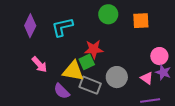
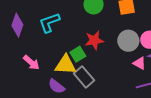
red star: (94, 49) -> (94, 40), moved
gray circle: (117, 77) -> (128, 41), moved
gray rectangle: (90, 85) -> (84, 77), turned 35

